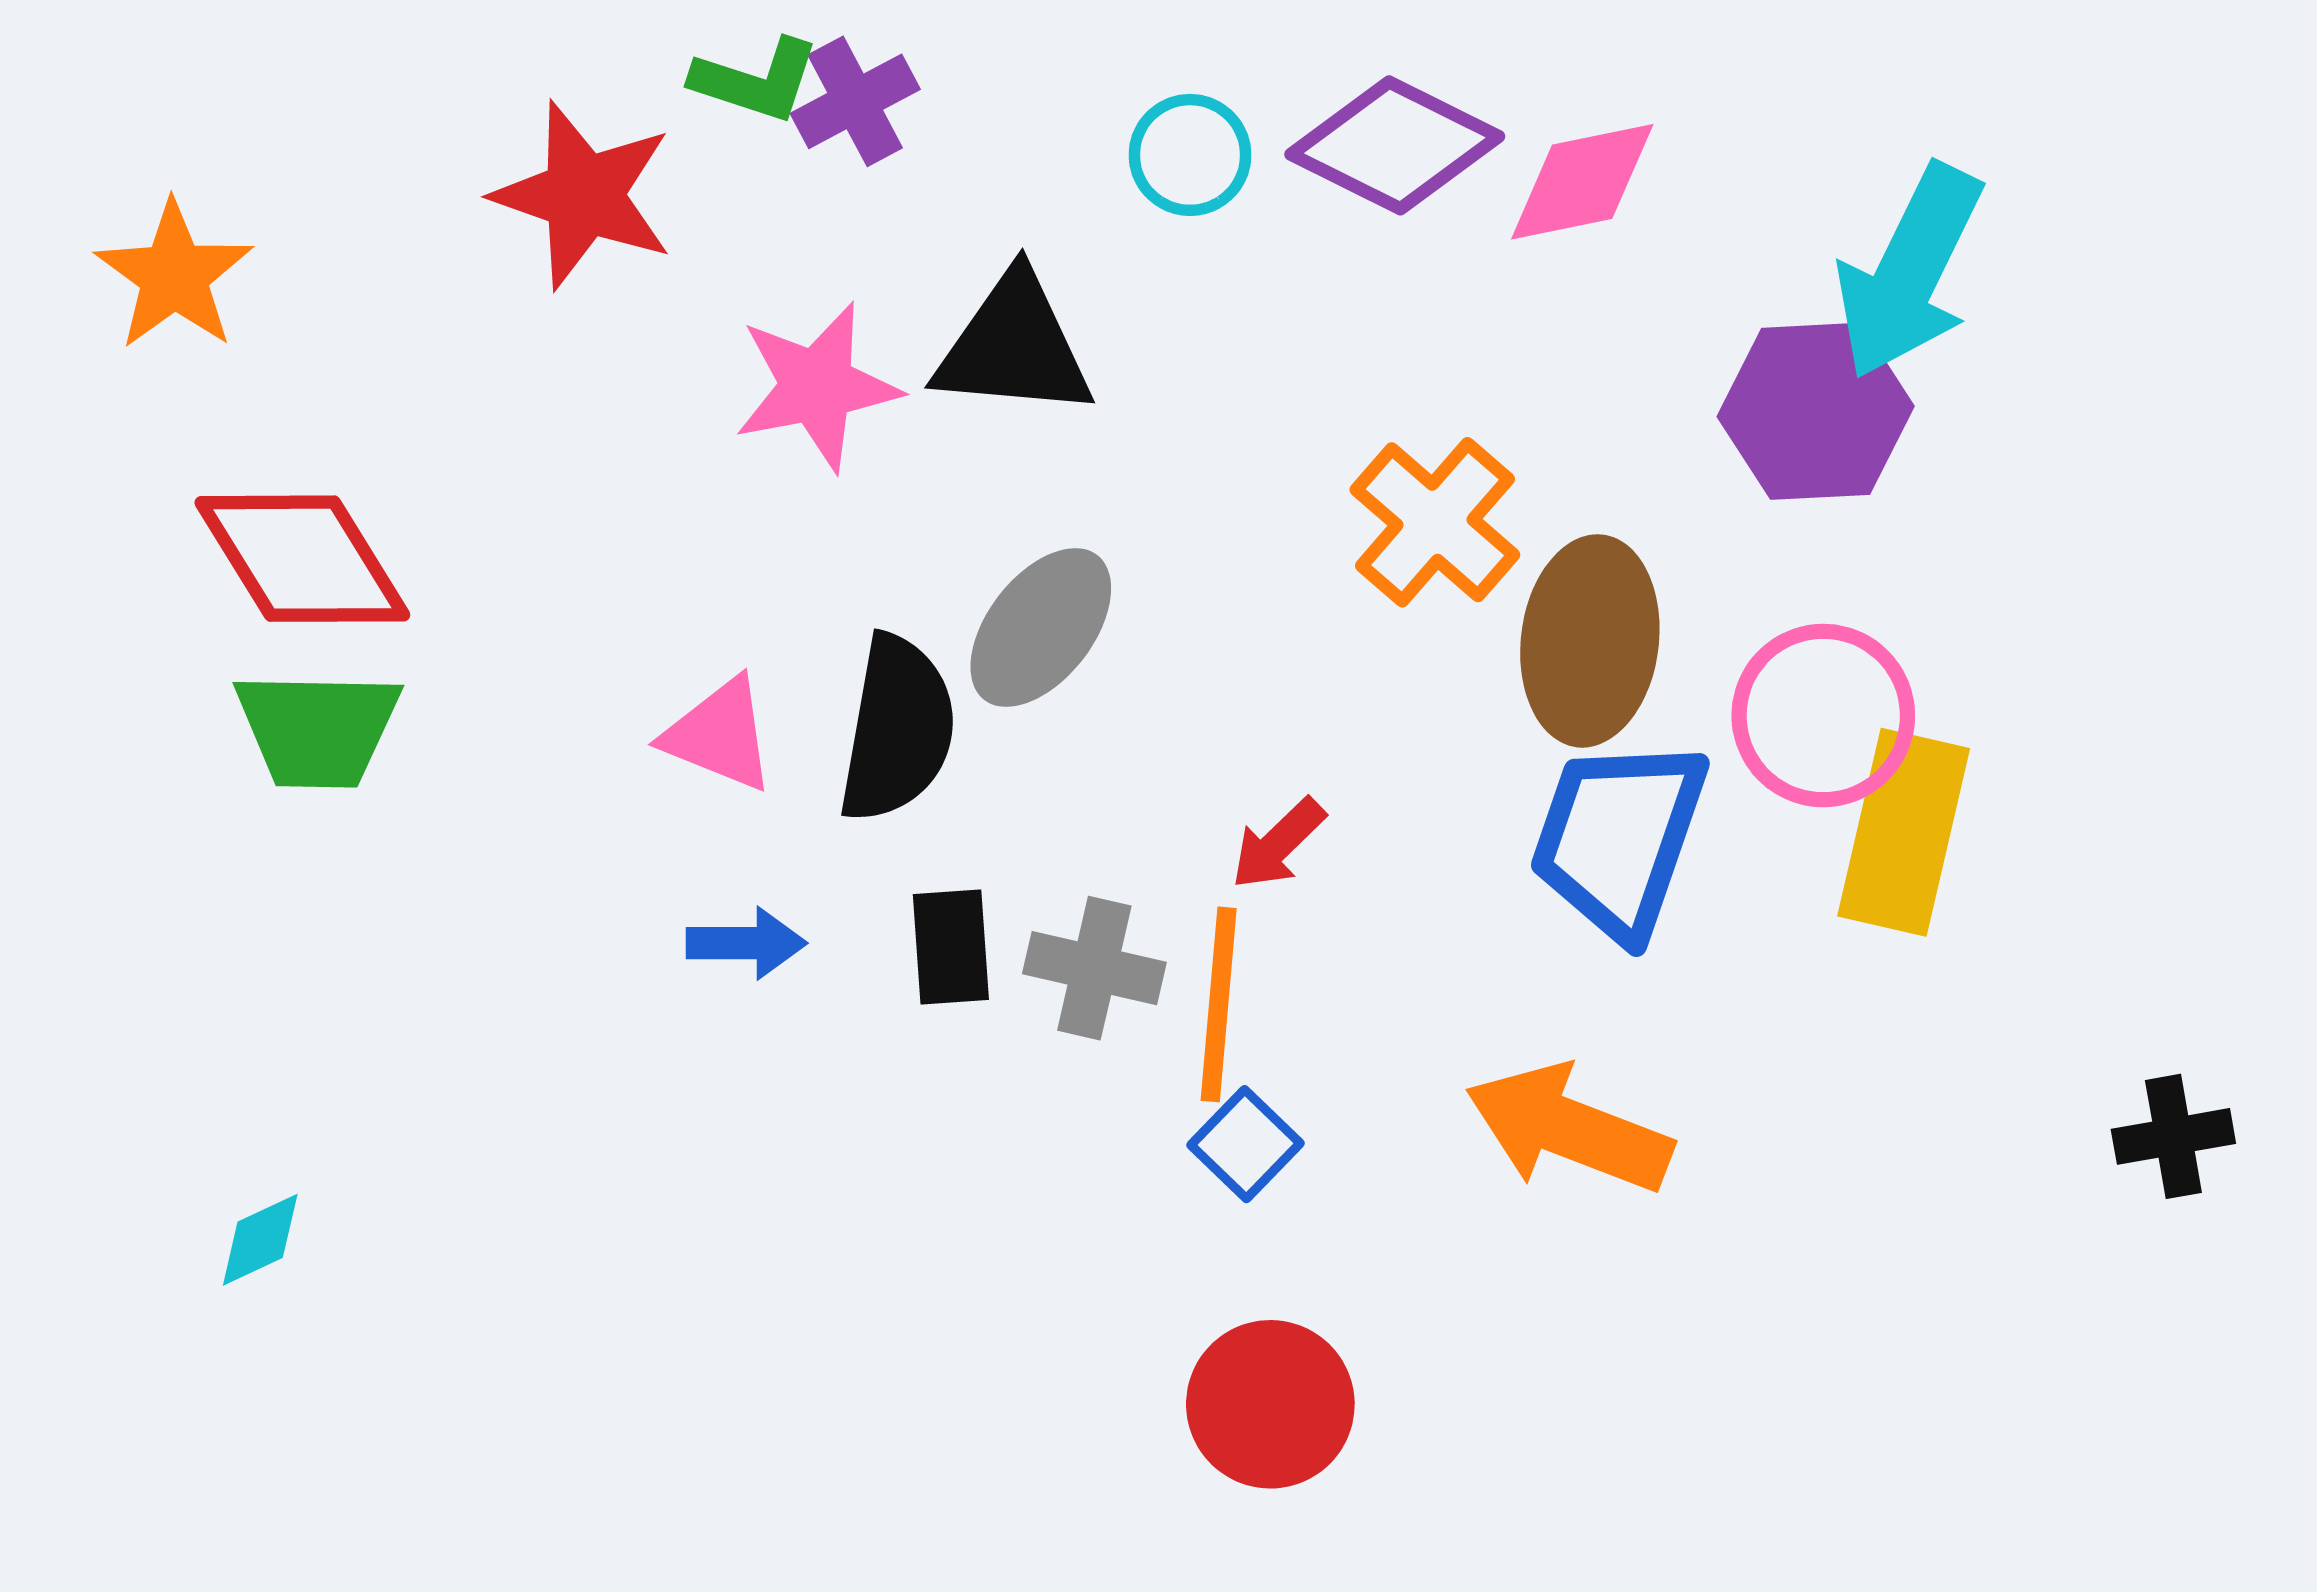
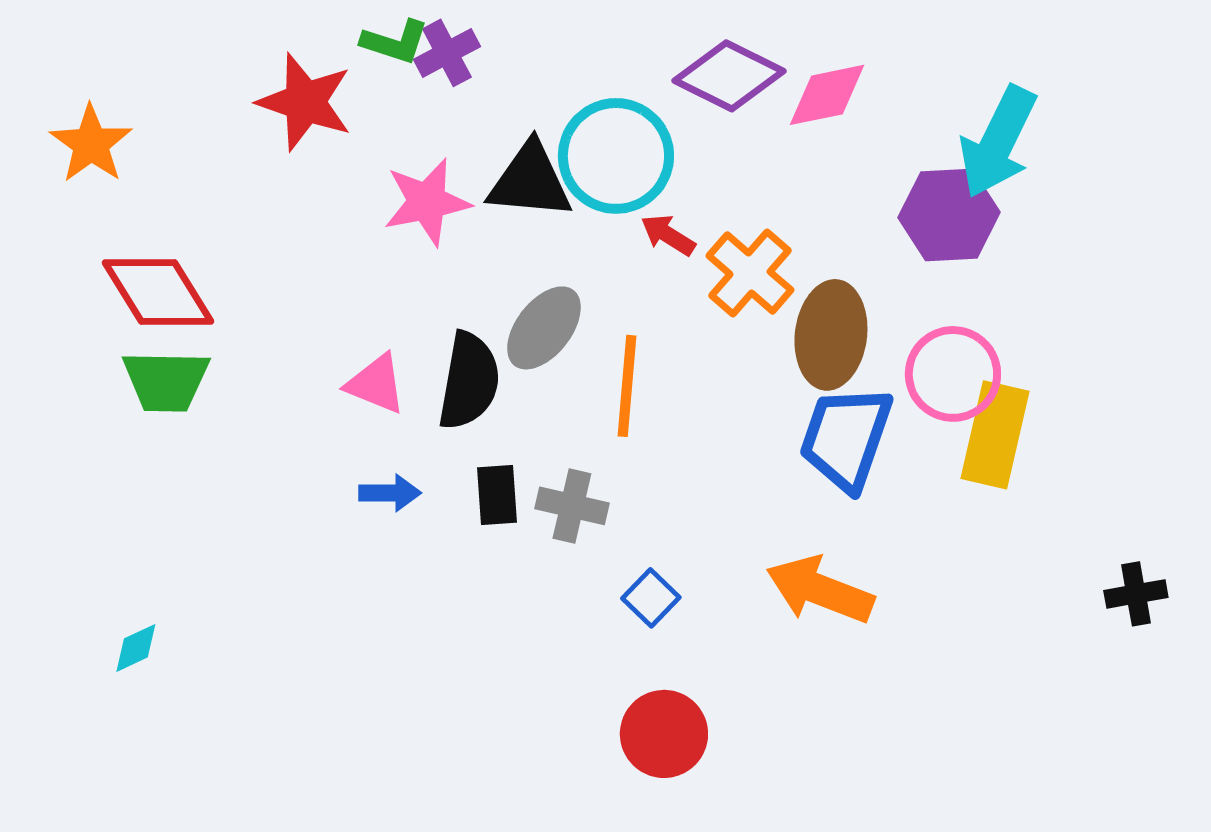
cyan circle: (1190, 155) -> (616, 156), moved, size x1.8
red arrow: (1278, 844) -> (668, 235), moved, turned 76
orange line: (1219, 1004) -> (627, 386), moved

